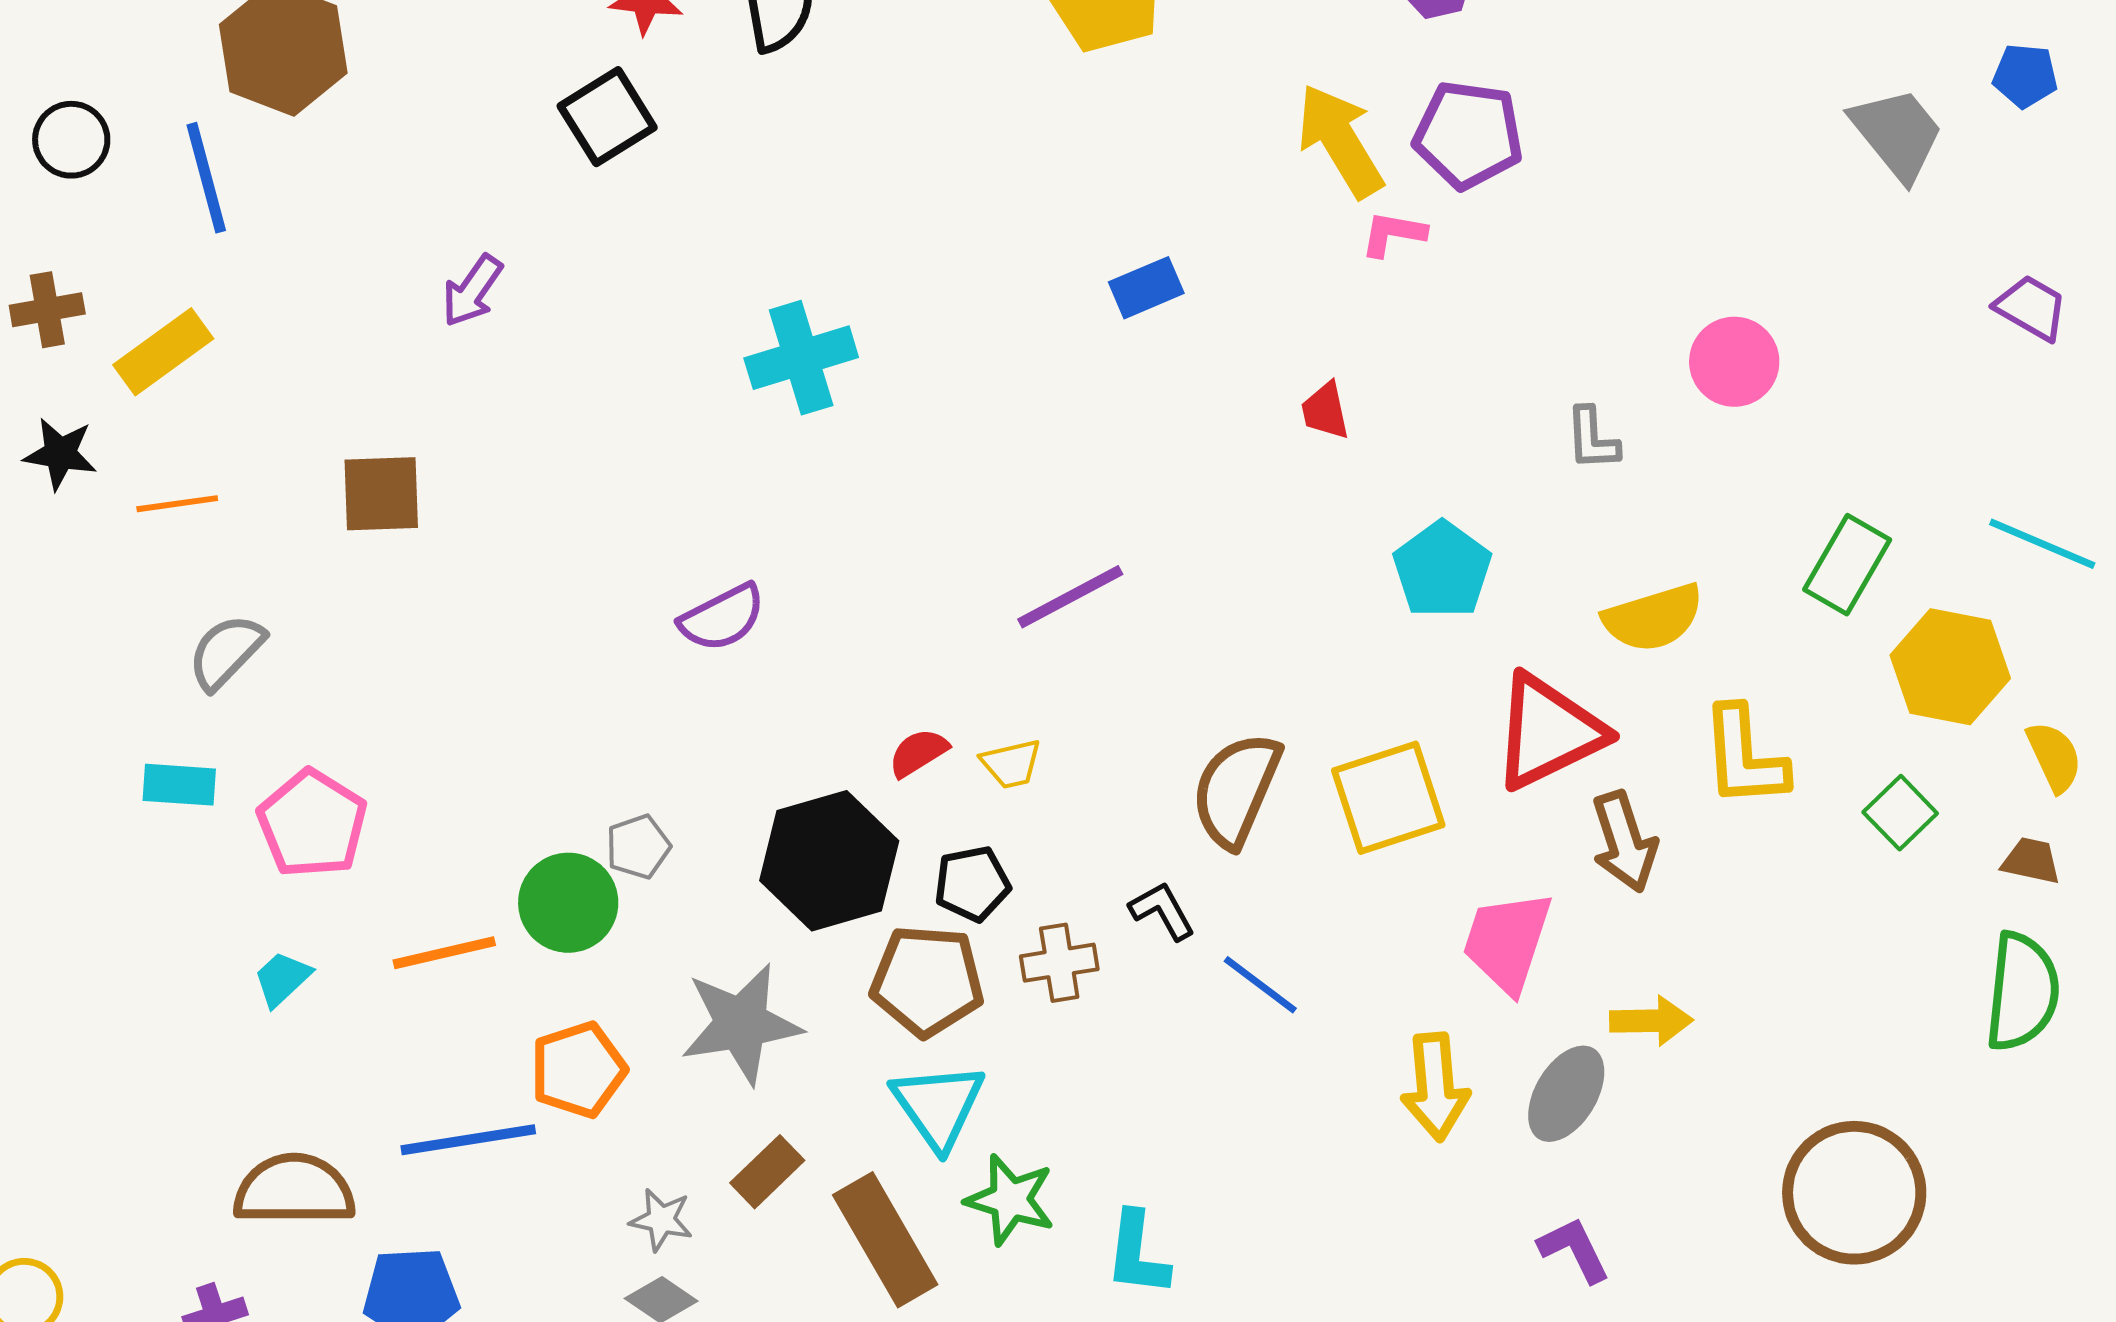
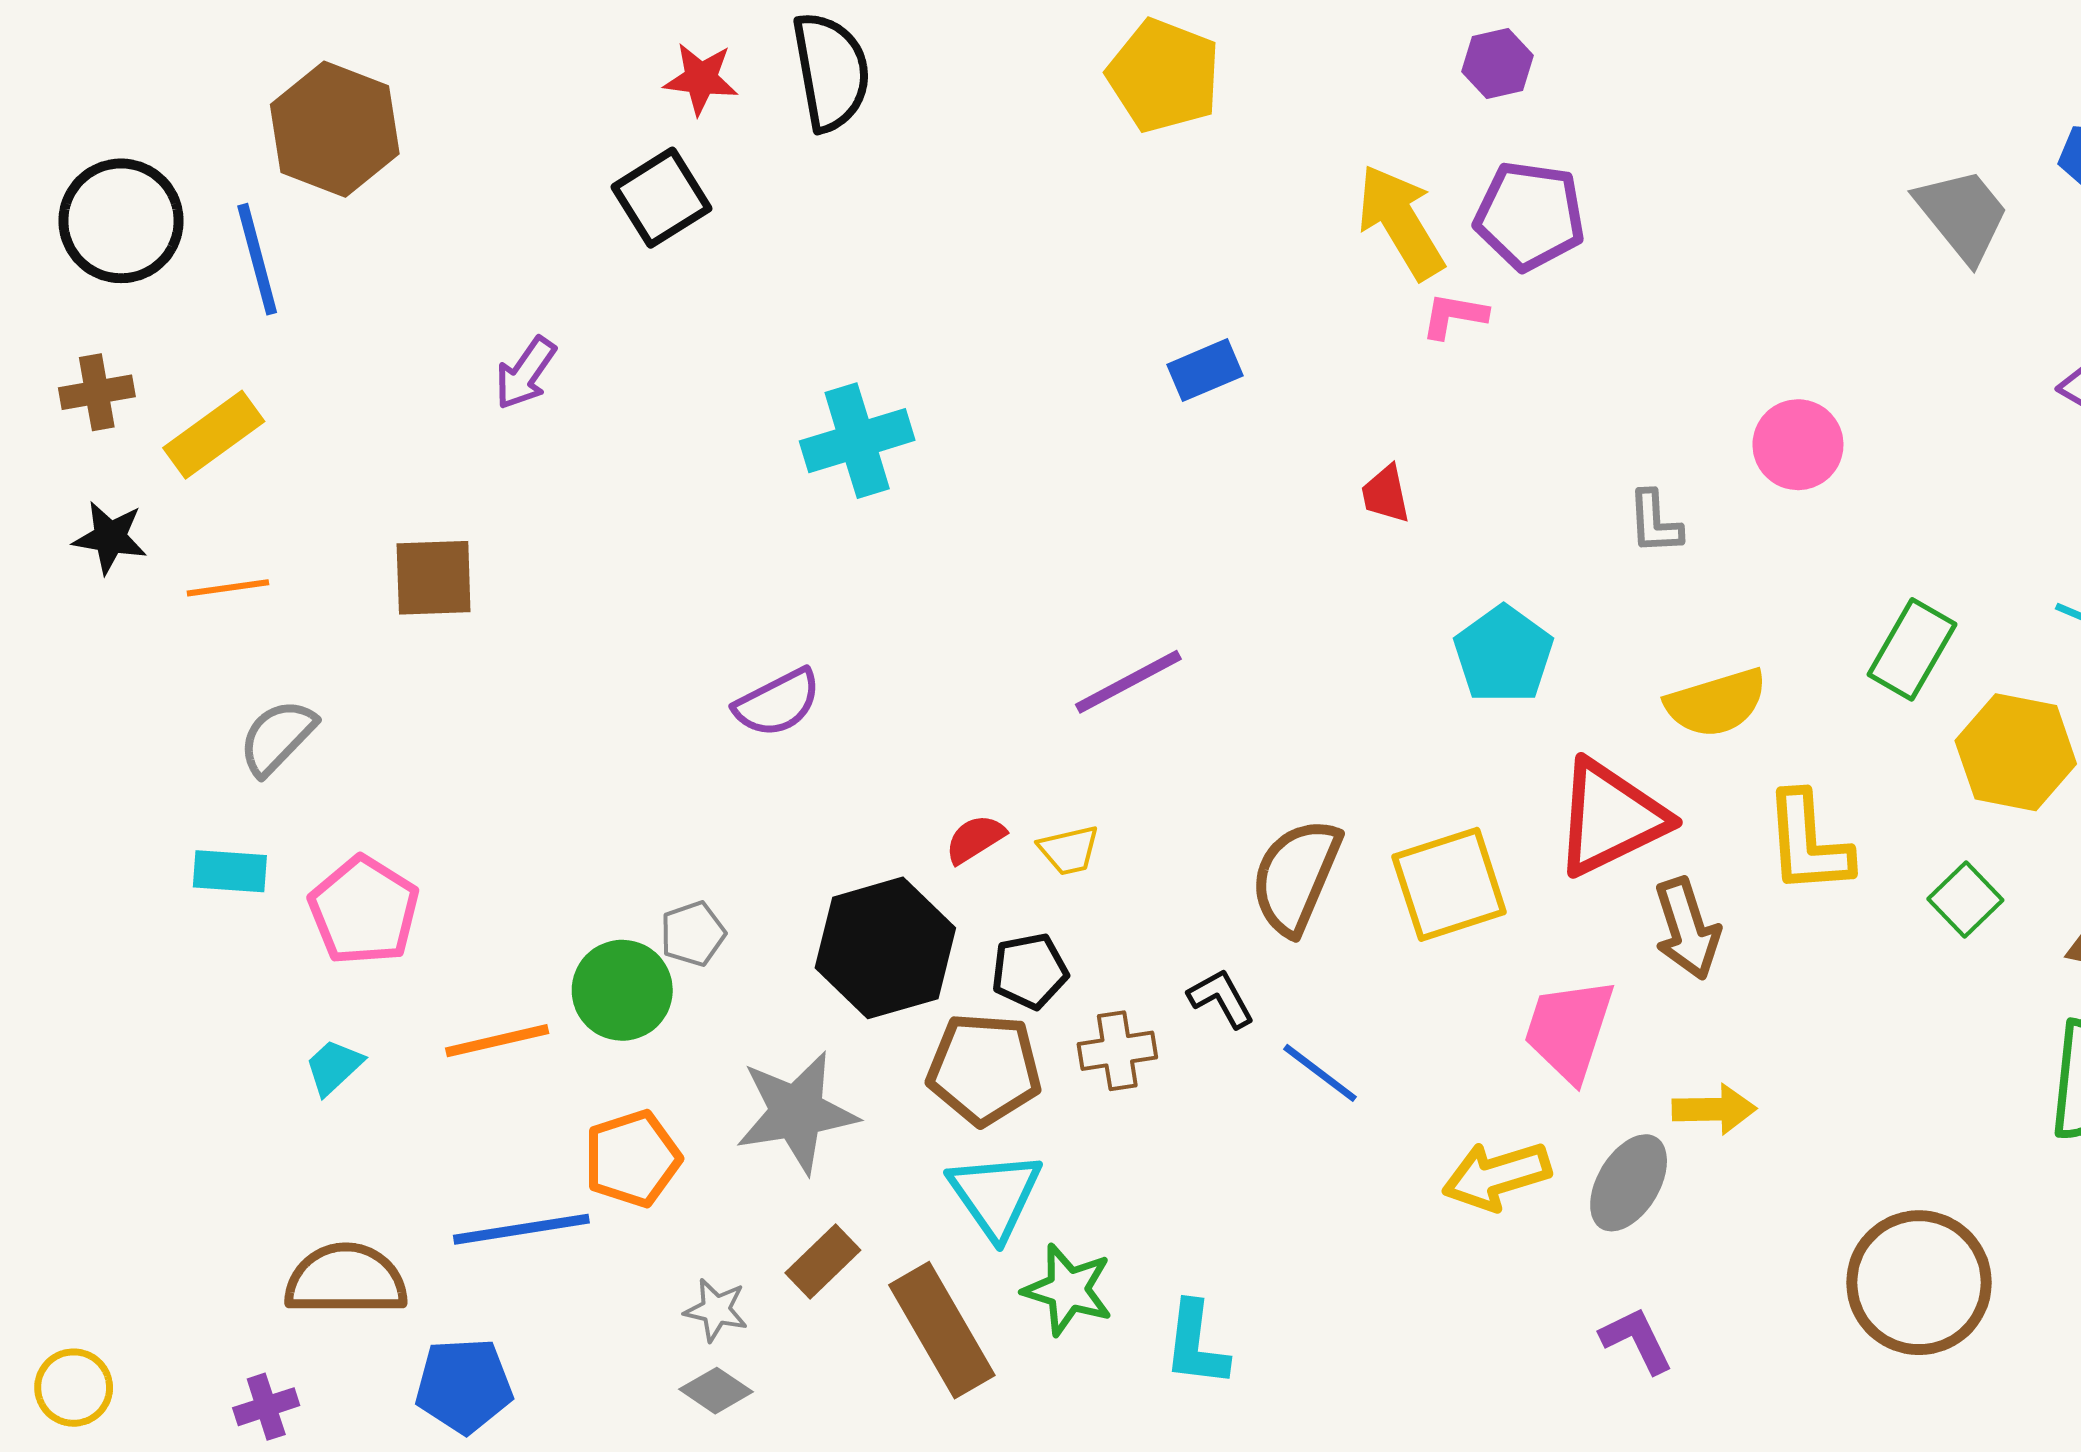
black circle: (71, 140) -> (121, 221), size x1.6
yellow arrow: (1435, 1087) -> (1496, 1176), turned 78

